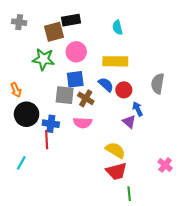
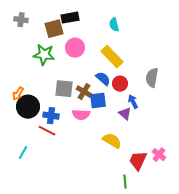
yellow rectangle: (115, 61) -> (112, 57), turned 45
blue square: (75, 79) -> (98, 101), moved
orange arrow: (16, 90) -> (18, 94), moved, turned 56
red line: (47, 140) -> (47, 131), turned -60
red trapezoid: (116, 171) -> (138, 161), moved, turned 130

